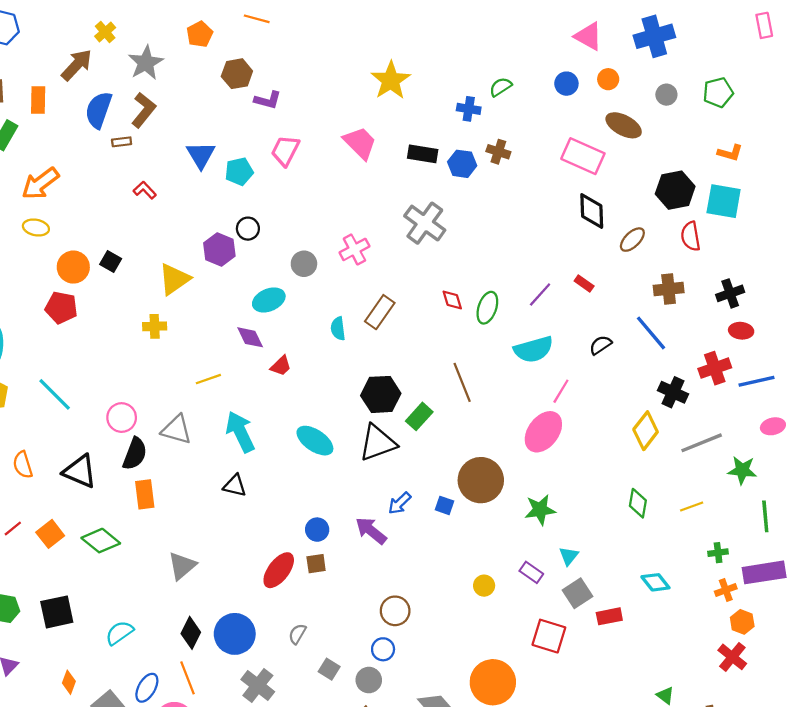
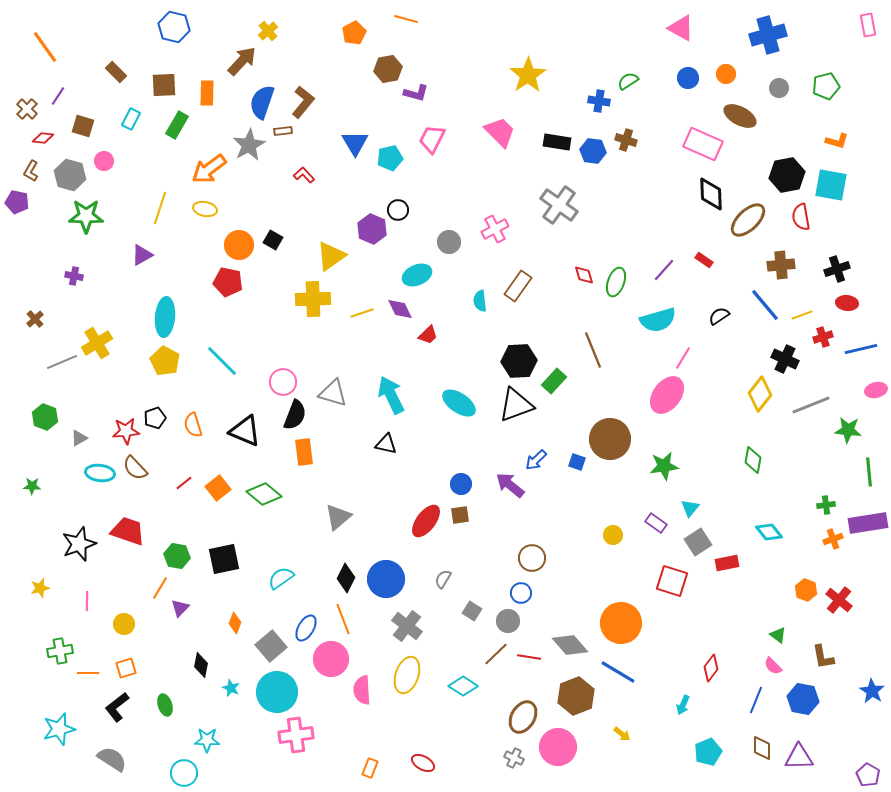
pink triangle: (588, 36) -> (681, 28), moved
gray star: (146, 63) -> (249, 145), moved
brown ellipse: (632, 240) -> (748, 220), size x1.5
yellow cross: (155, 326) -> (313, 299), size x1.6
red cross: (715, 368) -> (823, 337), size x0.7
yellow line: (208, 379) -> (362, 313), moved
yellow line: (692, 506) -> (802, 315), moved
orange hexagon: (742, 622) -> (806, 590), moved

